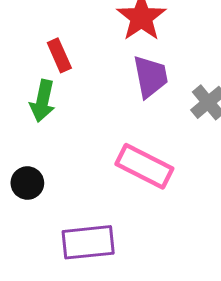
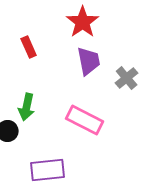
green arrow: (43, 101) -> (27, 107), moved

